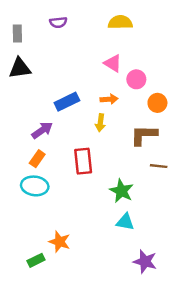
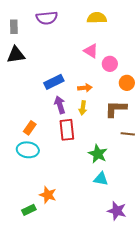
purple semicircle: (58, 22) -> (47, 18), size x1.5
orange arrow: (109, 99) -> (85, 88), moved
yellow arrow: (100, 123) -> (83, 108), moved
purple arrow: (42, 130) -> (60, 105), moved, turned -72

